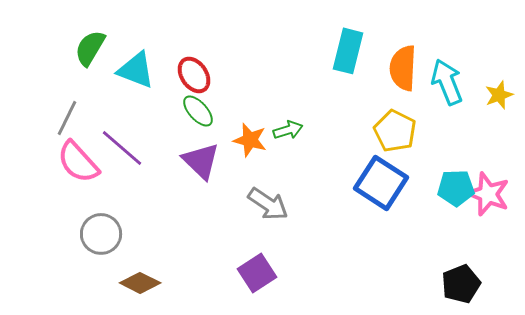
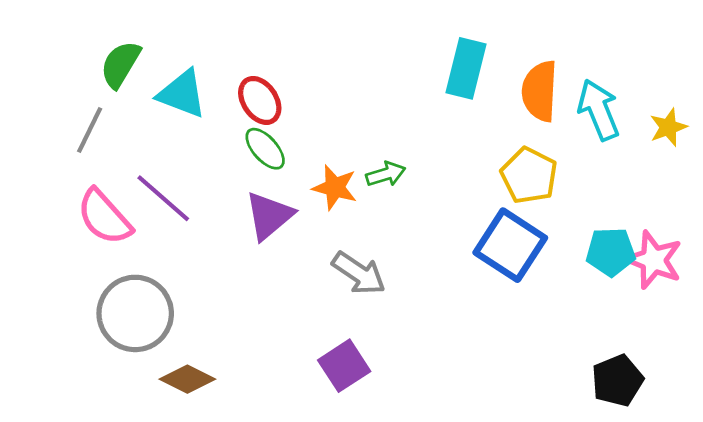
gray line: (67, 118) -> (90, 130), moved
purple triangle: (201, 161) -> (269, 216), turned 36
gray circle: (101, 234) -> (135, 313), size x1.4

